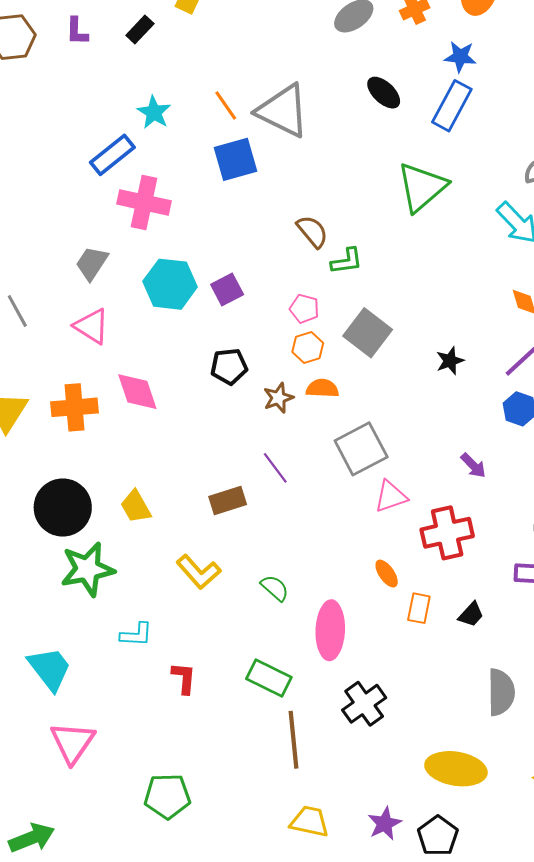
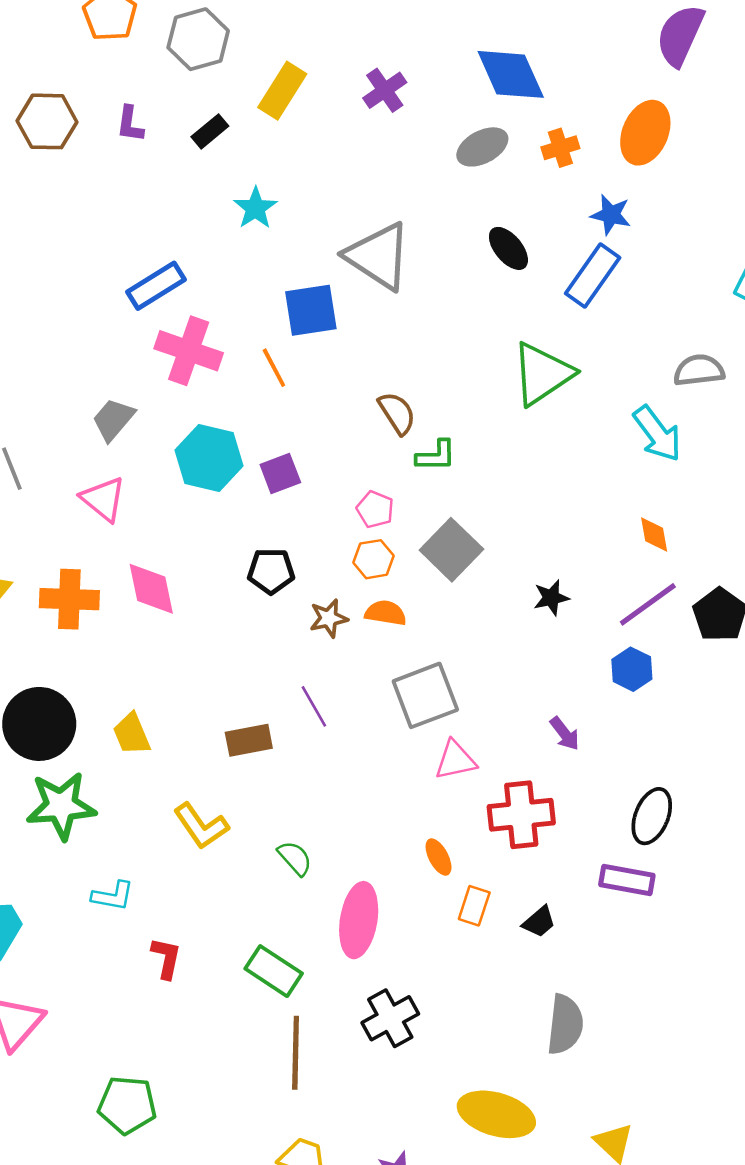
orange line: (226, 105) -> (274, 368), moved
cyan star: (154, 112) -> (255, 208), moved

